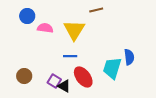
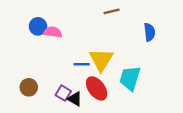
blue circle: (27, 16) -> (38, 26), moved
yellow triangle: (74, 30) -> (101, 60), moved
blue semicircle: (129, 57) -> (149, 32), moved

